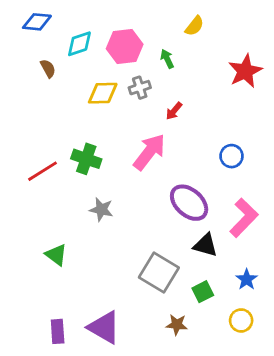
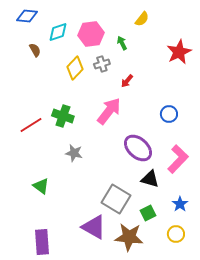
yellow diamond: (103, 93) -> (75, 68), turned -45
brown star: (177, 325) -> (129, 237), size x1.8
purple triangle: (104, 327) -> (94, 227), moved
purple rectangle: (58, 331) -> (42, 242), size x1.4

